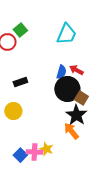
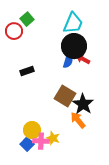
black circle: (67, 89) -> (74, 46), moved
brown square: (81, 98) -> (65, 96), moved, size x1.5
yellow circle: (13, 111) -> (32, 130), moved

